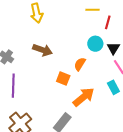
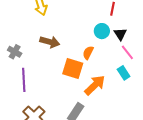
orange square: (63, 78) -> (73, 68), size x1.5

